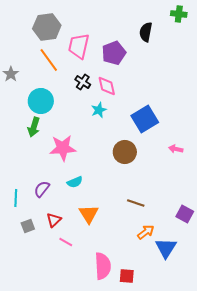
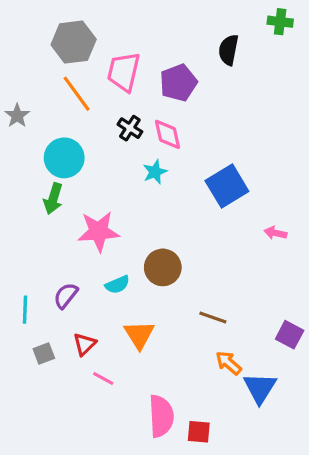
brown circle: (125, 152) -> (163, 267), moved
orange arrow: (146, 232) -> (228, 363), turned -102

